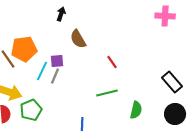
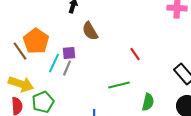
orange pentagon: (24, 49) -> (36, 41), turned -30
red line: (112, 62) -> (135, 54), moved

